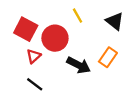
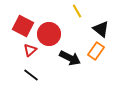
yellow line: (78, 16) -> (77, 11), moved
black triangle: (115, 21) -> (101, 29), moved

